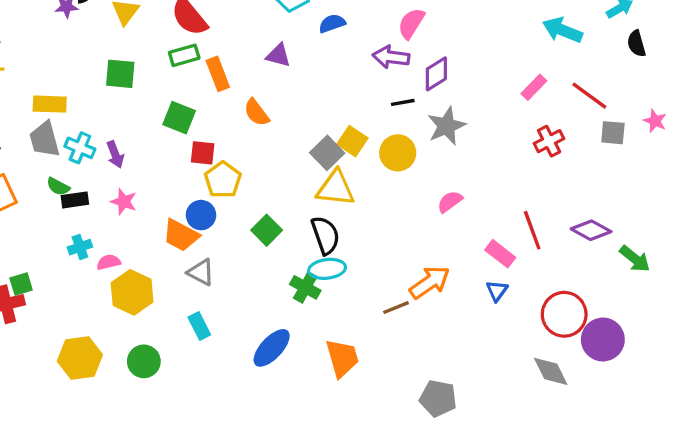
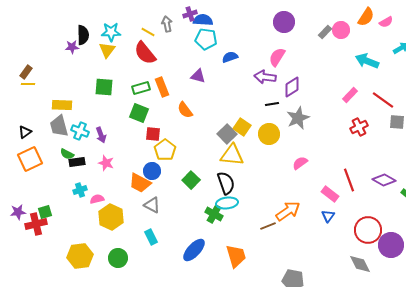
green rectangle: (184, 55) -> (141, 88), moved

